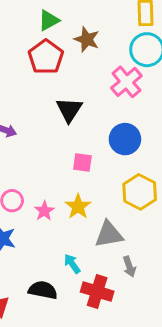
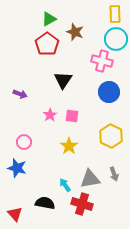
pink cross: (126, 82) -> (102, 61), turned -35
blue circle: (125, 139) -> (109, 92), moved
pink star: (44, 211) -> (50, 115), moved
gray triangle: (109, 234) -> (90, 179), moved
gray arrow: (129, 267) -> (114, 174), moved

